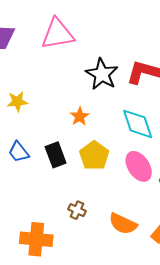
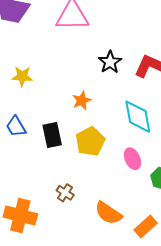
black star: (102, 74) -> (110, 62), size x0.7
pink ellipse: (139, 166) -> (132, 159), size x0.7

